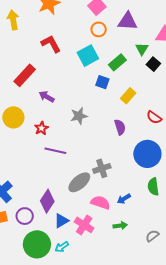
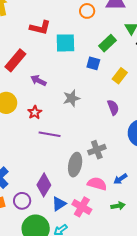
red L-shape: (51, 44) -> (40, 28), turned 135
cyan square: (88, 56) -> (65, 43), moved, turned 30
gray ellipse: (79, 182) -> (75, 165), turned -35

